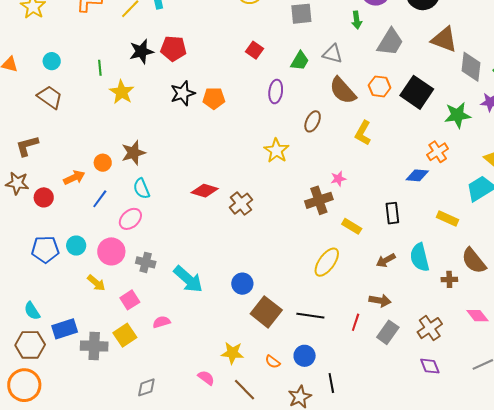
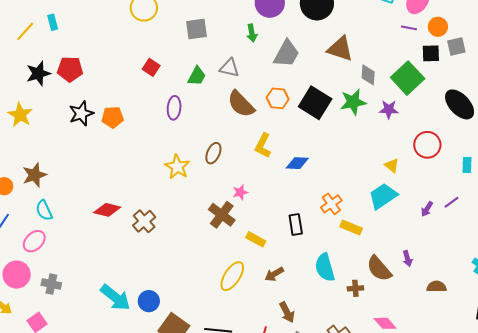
gray diamond: (471, 67) -> (368, 75), size x0.7
green star: (457, 115) -> (353, 102), moved
brown ellipse: (313, 121) -> (213, 153), moved
orange cross: (438, 152) -> (331, 204), moved
blue diamond: (417, 175) -> (297, 163), moved
brown cross: (319, 200) -> (222, 215), turned -32
brown arrow: (386, 260) -> (274, 274), moved
cyan arrow: (188, 279) -> (115, 298), moved
brown arrow: (380, 301) -> (287, 312), turned 55

